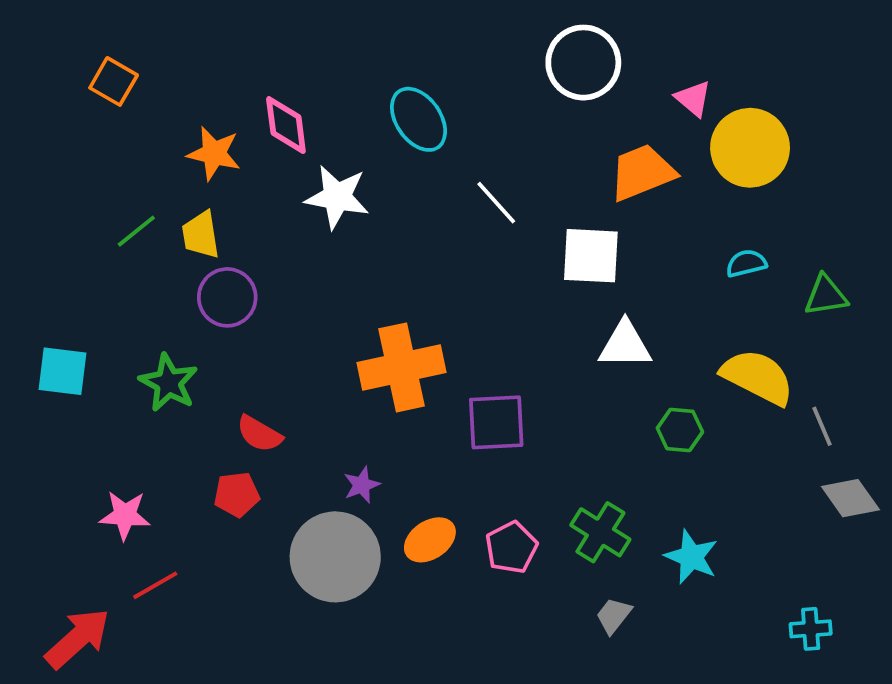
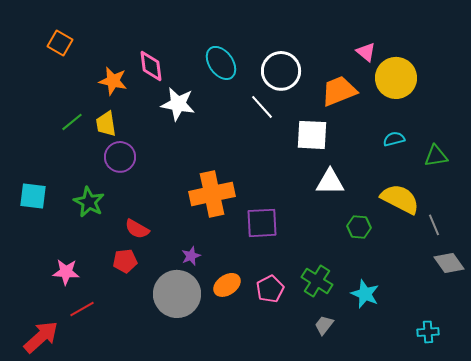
white circle: (583, 63) -> (281, 71), moved

